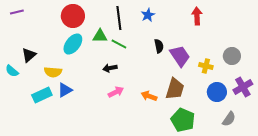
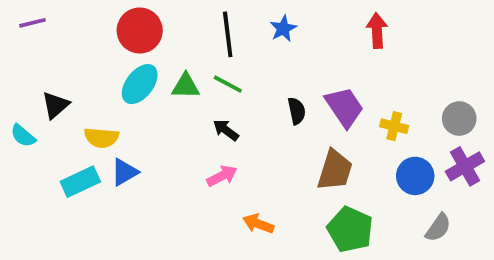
green triangle: (100, 36) -> (186, 86), moved
black semicircle: (159, 46) -> (297, 111), moved
gray circle: (232, 56) -> (459, 119), moved
black arrow: (110, 68) -> (226, 130), moved, turned 48
orange arrow: (149, 96) -> (258, 224), moved

